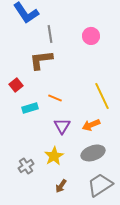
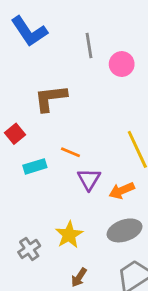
gray line: (50, 34) -> (89, 46), moved
purple triangle: (62, 126) -> (89, 179), moved

